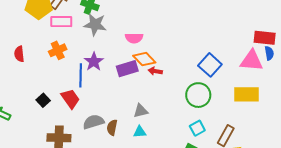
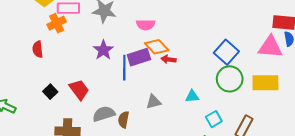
orange cross: (58, 50) -> (57, 23), moved
red semicircle: (19, 54) -> (38, 49), moved
blue line: (81, 75) -> (124, 68), moved
green circle: (198, 95) -> (230, 79), moved
cyan triangle: (140, 132) -> (192, 96), moved

